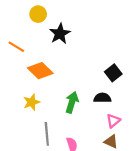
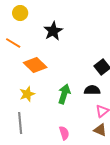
yellow circle: (38, 14) -> (20, 13), moved
gray line: (47, 134) -> (20, 123), moved

